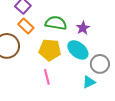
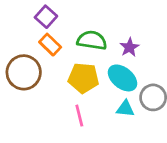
cyan triangle: (89, 82) -> (125, 109), moved, turned 32

